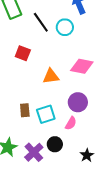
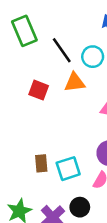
orange triangle: (51, 76) -> (75, 82), moved

